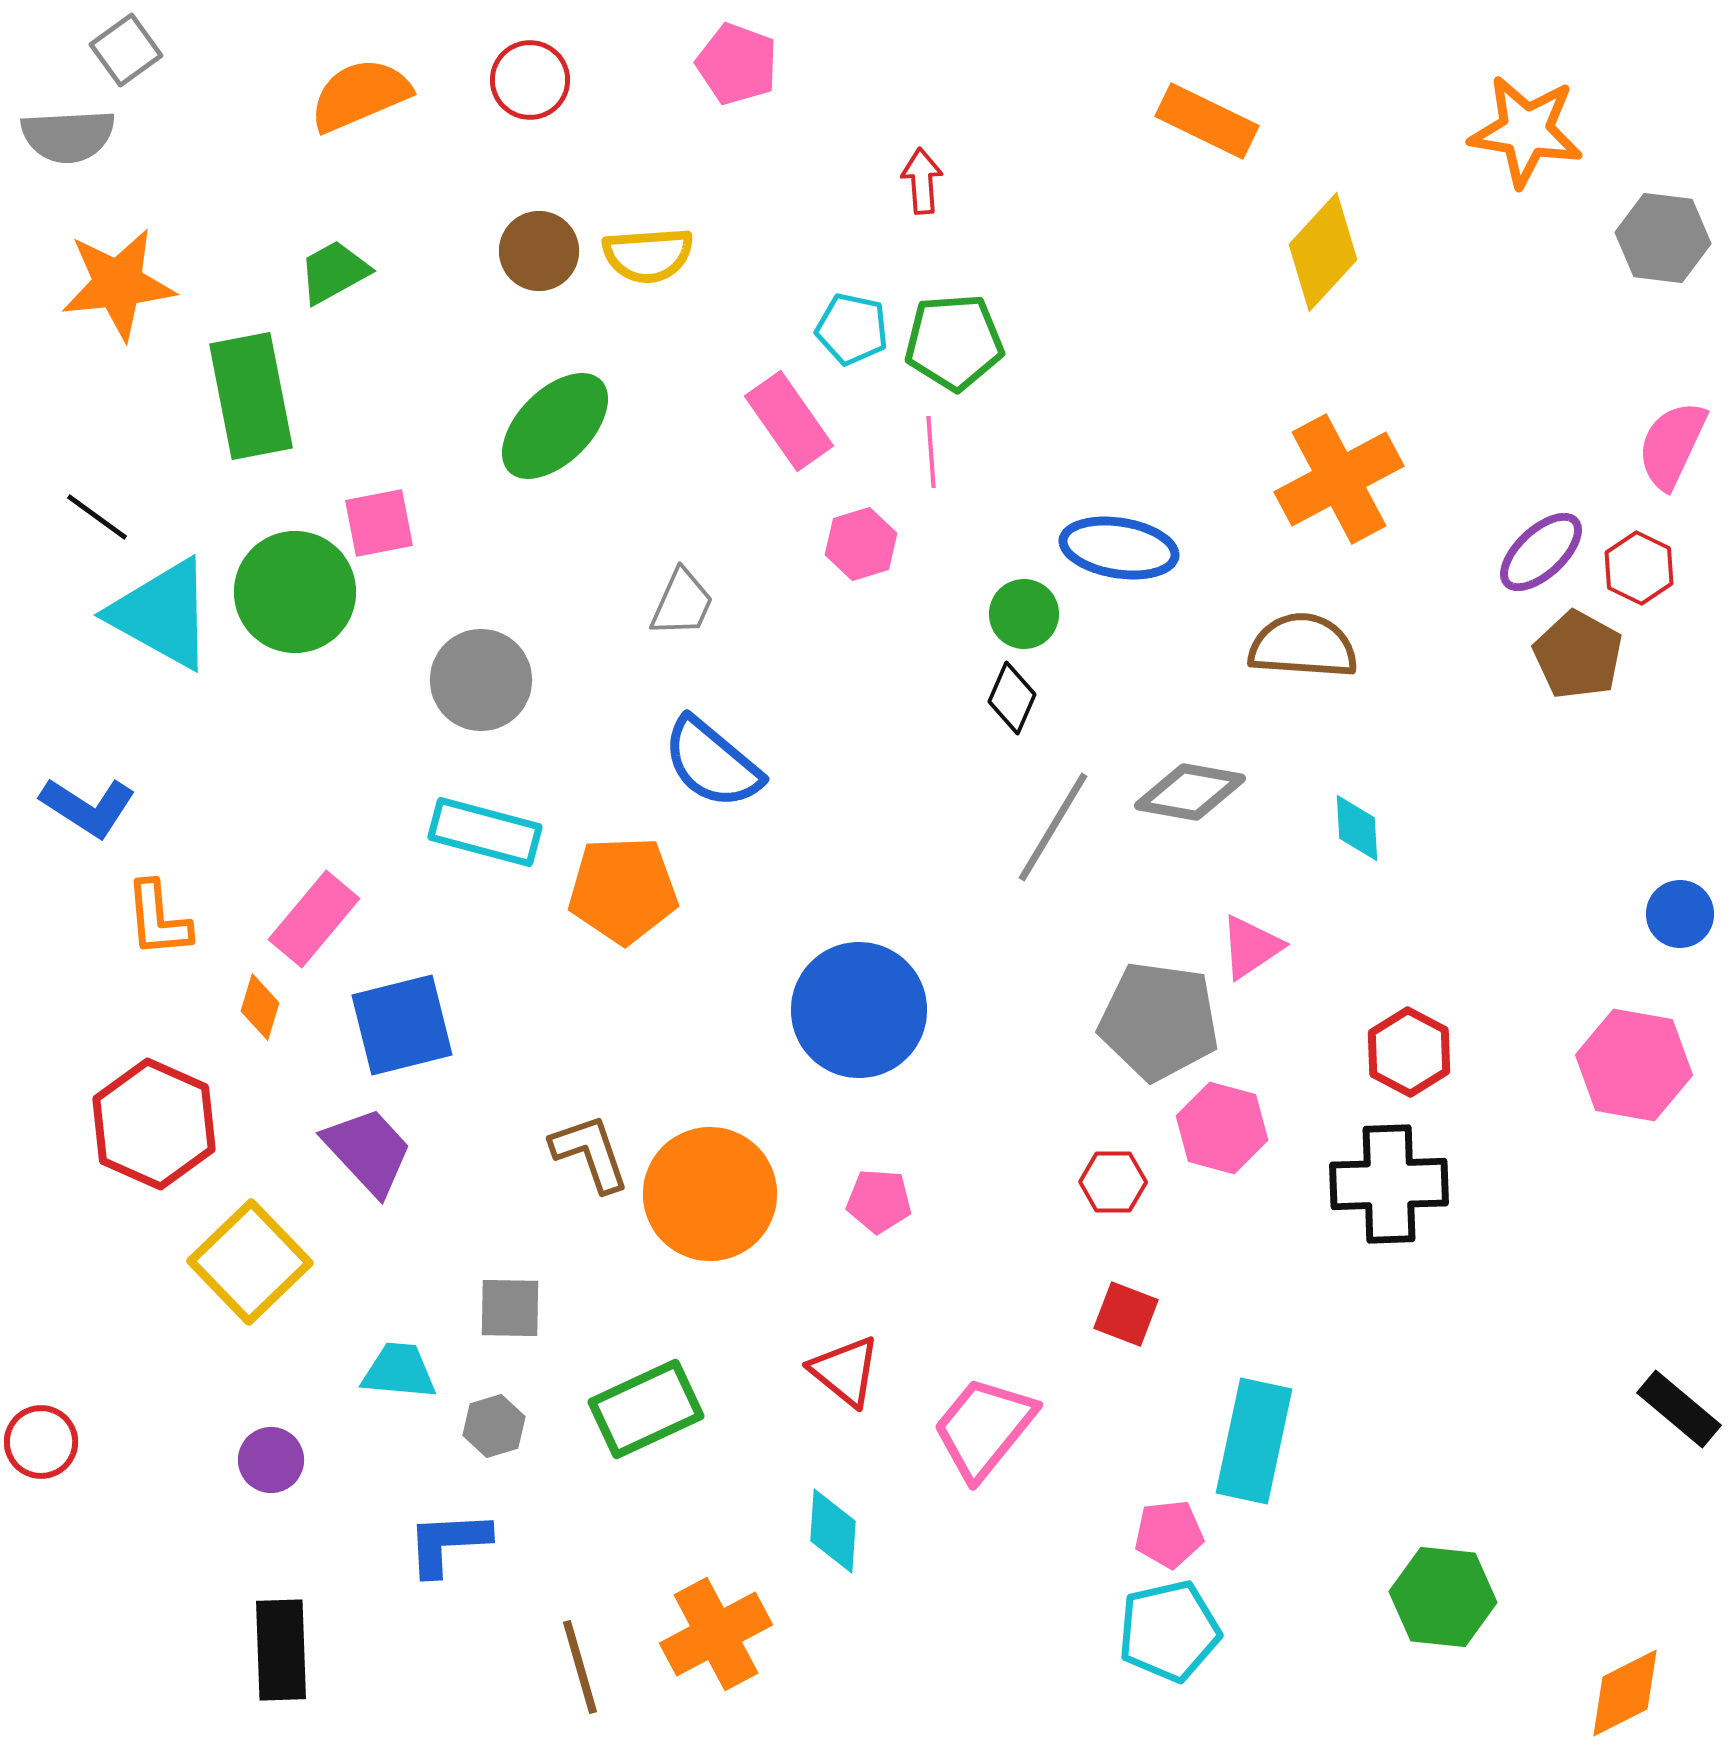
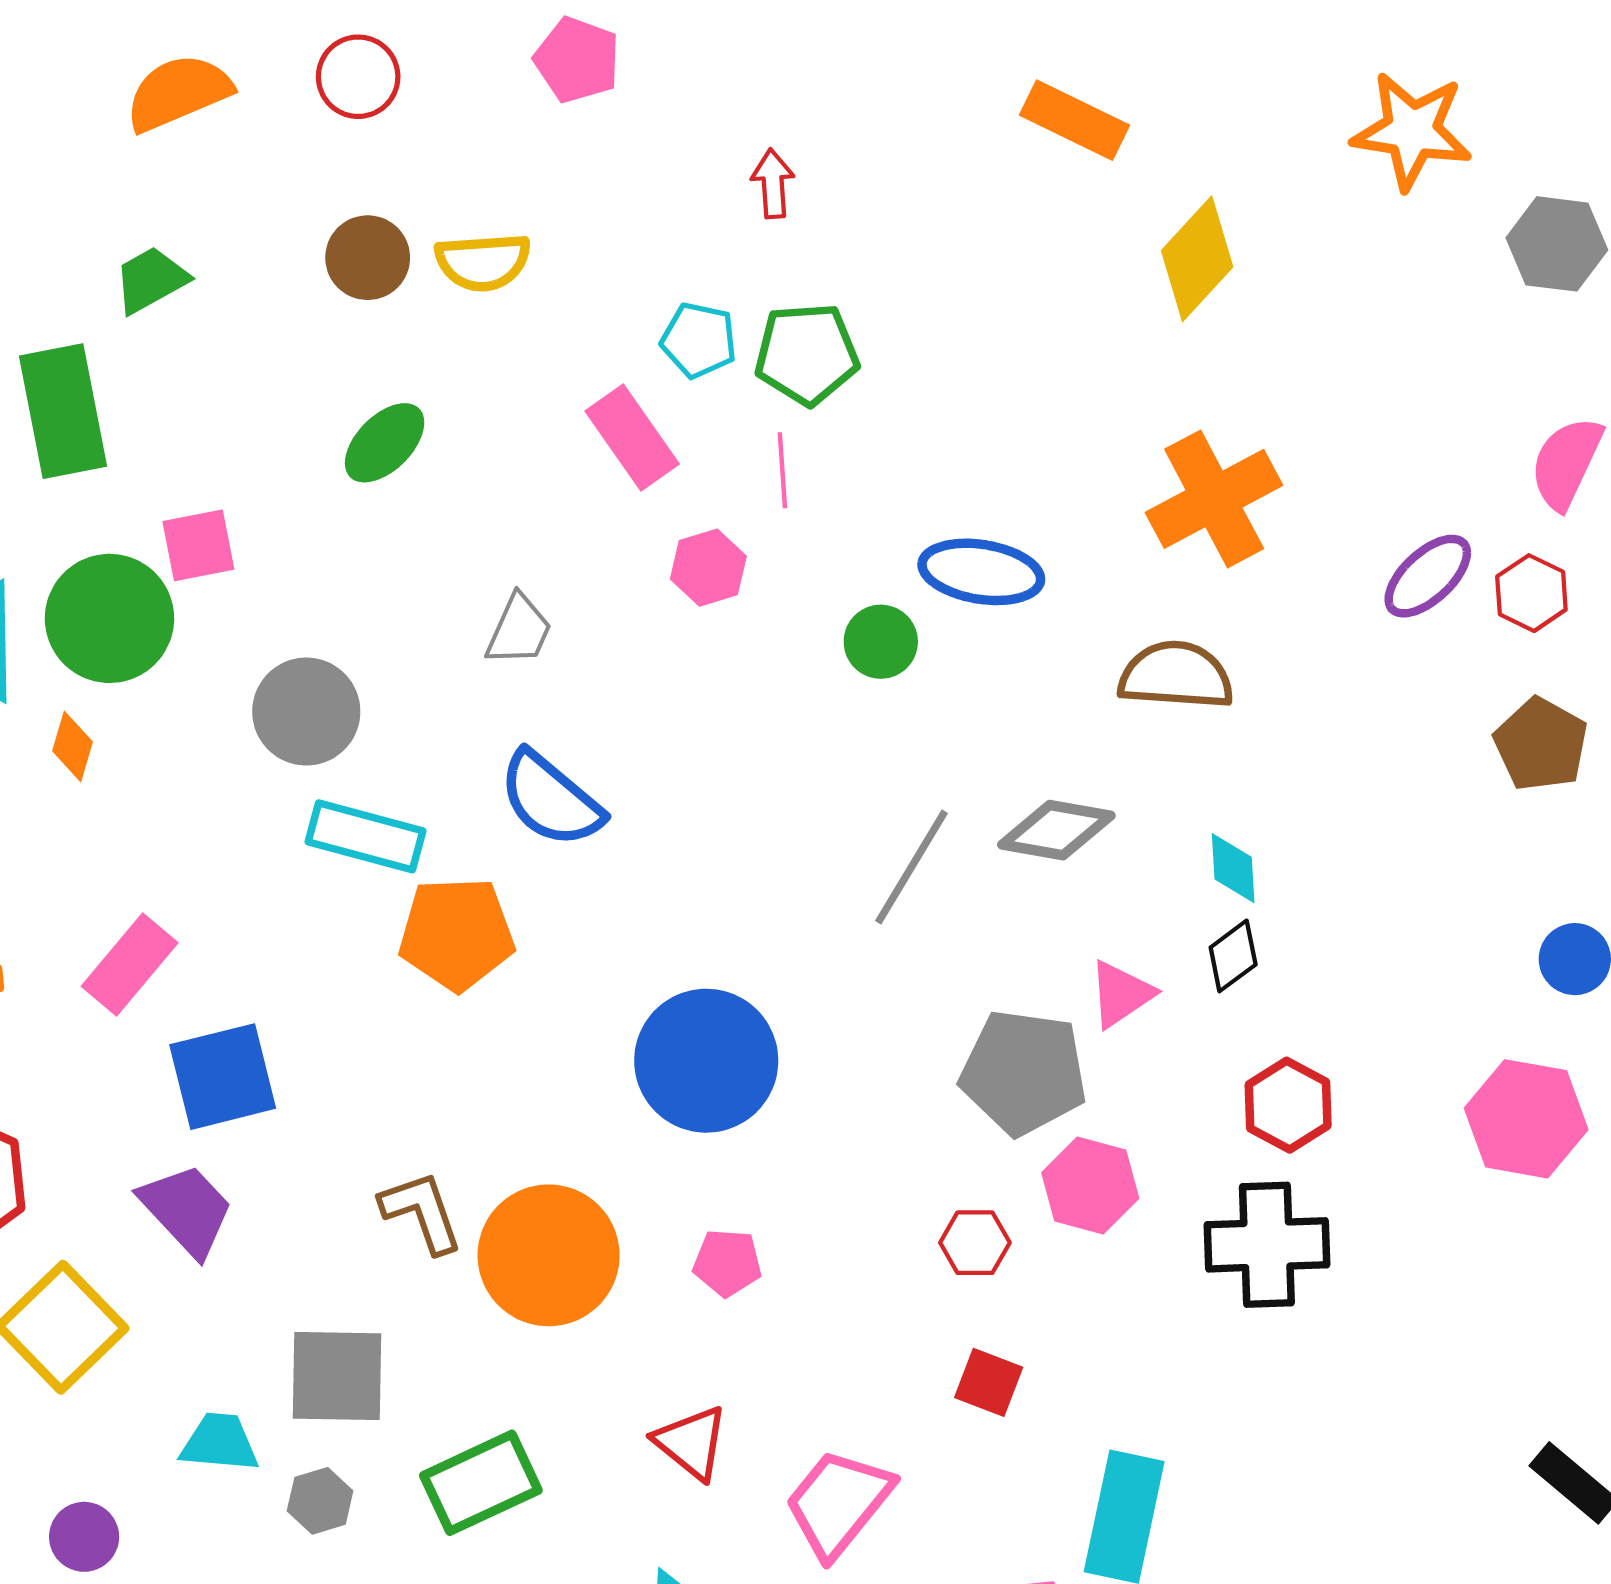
green ellipse: (555, 426) -> (385, 443), size x0.7
brown pentagon: (1578, 655) -> (1541, 744), moved
black diamond: (1012, 698) -> (1233, 956), moved, turned 30
cyan rectangle: (485, 832) -> (366, 836), moved
orange diamond: (260, 1007) -> (72, 746), moved
gray square: (510, 1308) -> (337, 1376), size x1.5

